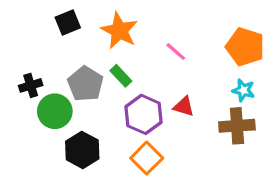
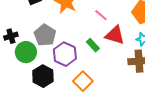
green rectangle: (121, 76) -> (93, 45), moved
red triangle: (184, 106) -> (115, 35), moved, size x1.5
purple hexagon: (143, 114) -> (65, 54), moved

